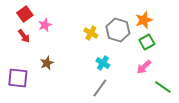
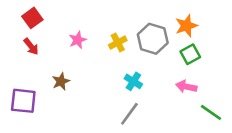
pink star: (45, 25) -> (78, 40), moved
yellow cross: (91, 33) -> (118, 43), turned 32
pink arrow: (144, 67) -> (186, 87), turned 56

